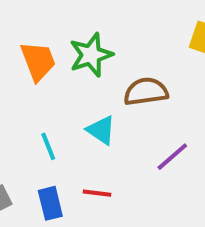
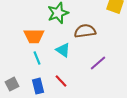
orange trapezoid: (38, 61) -> (34, 36), moved, turned 110
red line: (97, 193) -> (61, 81), turned 40

